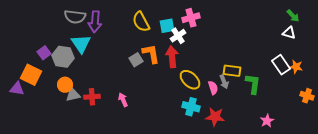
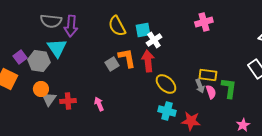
pink cross: (191, 18) -> (204, 22), moved
pink semicircle: (213, 88) -> (211, 92), moved
gray triangle: (73, 95) -> (49, 99), turned -42

